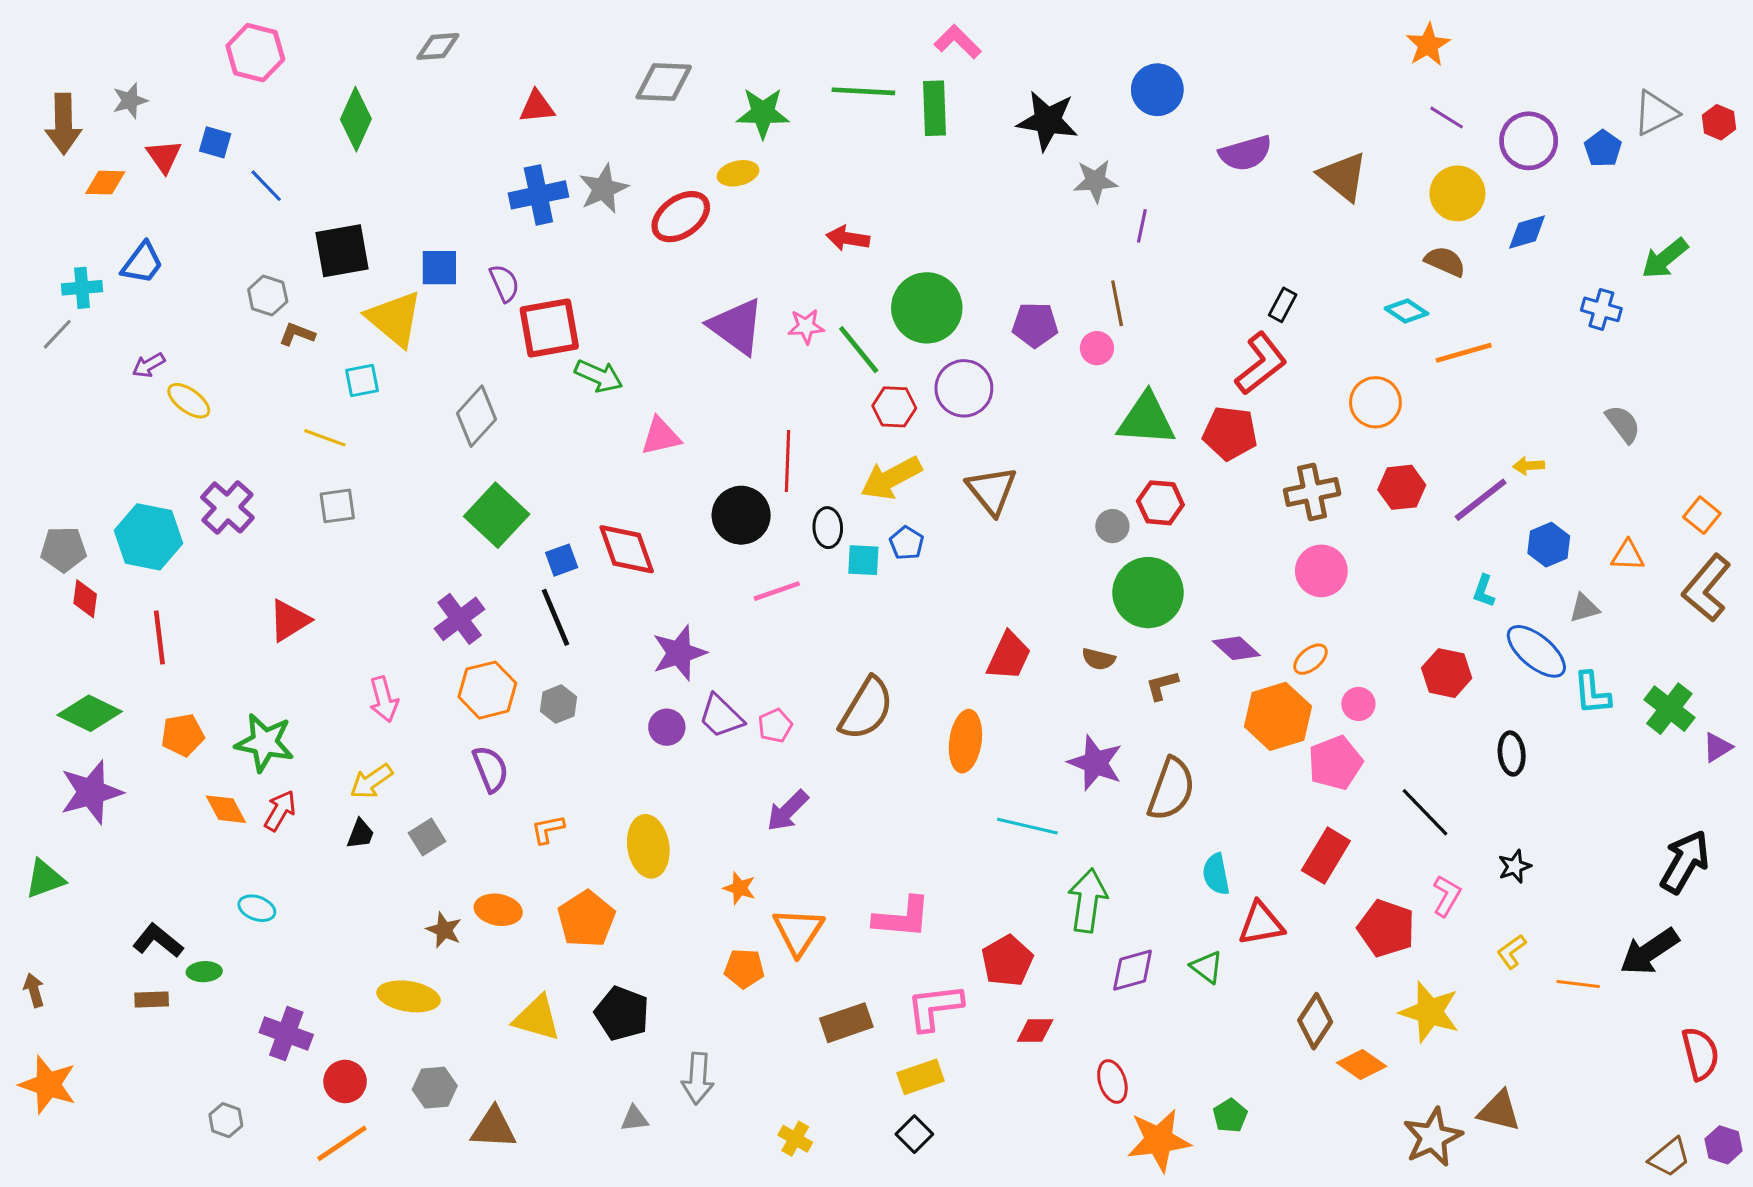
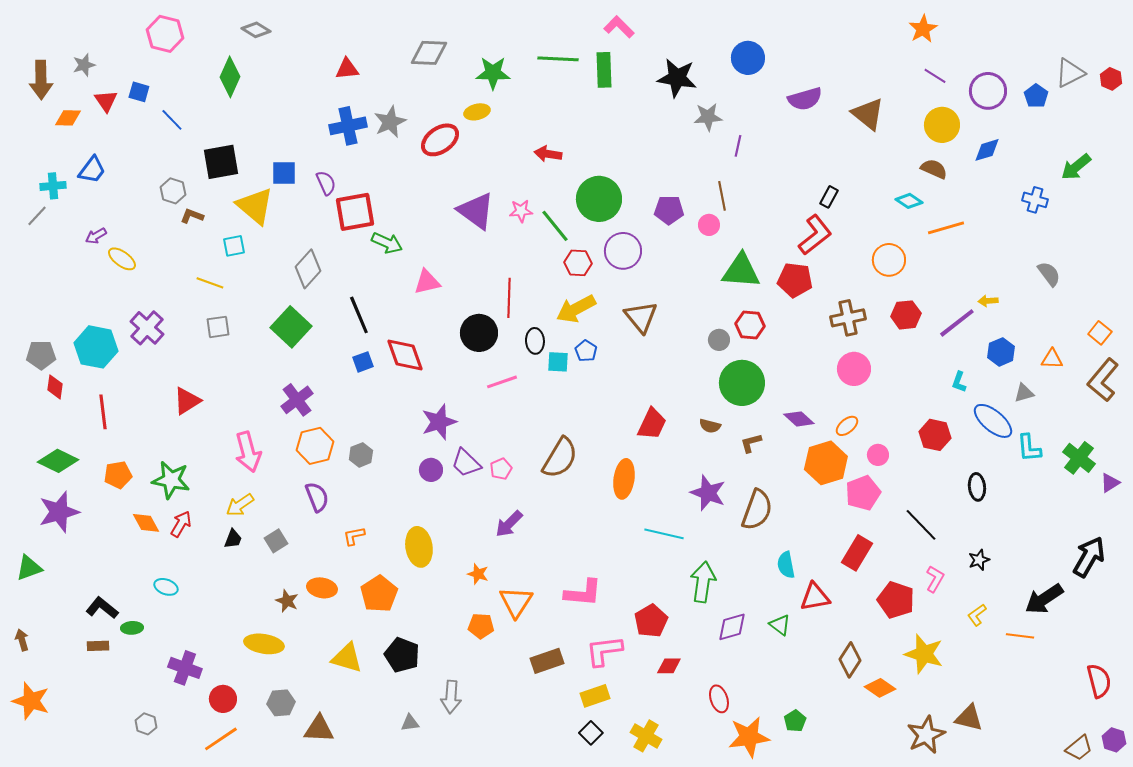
gray diamond: (438, 46) -> (256, 30), moved, turned 36
green square: (497, 515) -> (291, 327), moved
black line: (555, 617) -> (359, 315), moved
pink arrow: (384, 699) -> (248, 452), size x1.4
black arrow: (1649, 952) -> (1044, 599), moved
yellow cross: (795, 1139) -> (646, 736), moved, size x1.4

